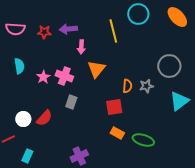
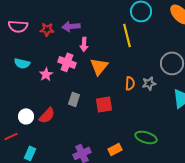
yellow line: (113, 31) -> (127, 35), moved
cyan semicircle: (19, 66) -> (22, 63), turned 112
pink cross: (64, 76) -> (67, 62), moved
red square: (114, 107) -> (104, 104), moved
orange rectangle: (117, 133) -> (115, 149), moved, turned -56

